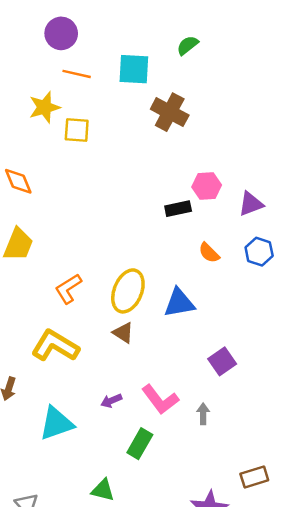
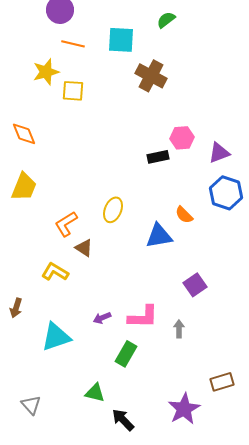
blue hexagon: (259, 252) -> (226, 193), size x1.4
orange semicircle: (209, 253) -> (184, 215), moved
yellow ellipse: (128, 291) -> (113, 210), moved, size x0.7
brown triangle: (123, 333) -> (84, 248), moved
yellow L-shape: (55, 346) -> (55, 272), size x0.7
pink L-shape: (160, 399) -> (143, 317), turned -52

